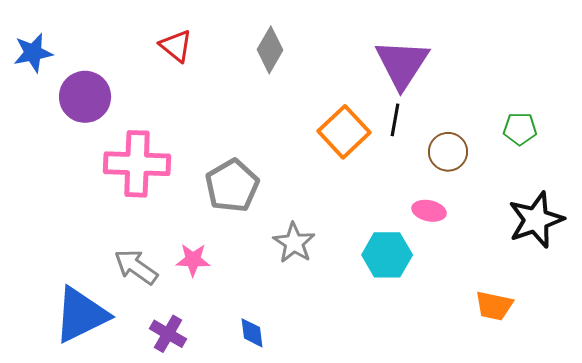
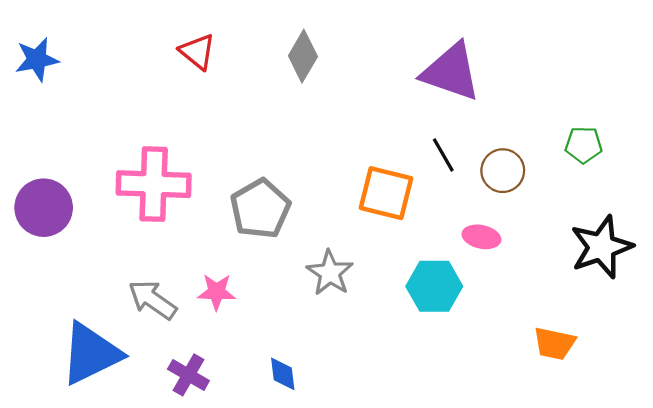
purple triangle: (402, 64) -> (451, 72), turned -44
purple circle: (85, 97) -> (44, 208), moved
black line: (395, 120) -> (443, 155), moved, turned -40
orange square: (344, 132) -> (386, 193), moved, turned -33

